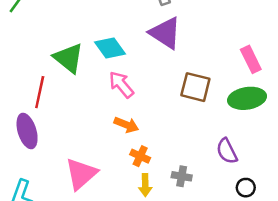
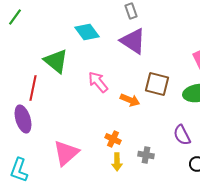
cyan diamond: (110, 48) -> (87, 32), moved
orange arrow: (126, 125) -> (130, 100), moved

